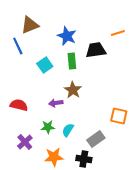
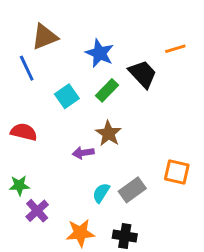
black trapezoid: (96, 50) -> (143, 74), turned 55
green rectangle: (72, 61) -> (107, 90), turned 49
red semicircle: (19, 105) -> (24, 132), moved
green star: (48, 127) -> (19, 185), moved
gray rectangle: (96, 139) -> (132, 190), moved

